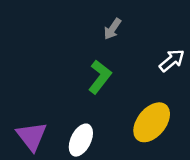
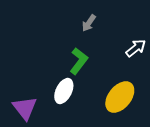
white ellipse: (81, 140) -> (64, 91), moved

